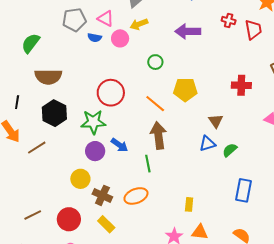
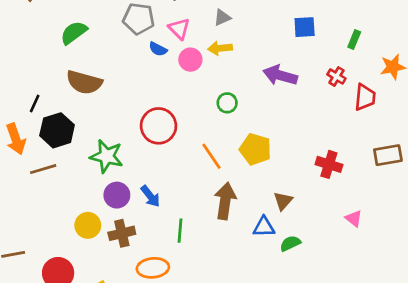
black hexagon: (54, 113) -> (57, 130), moved
green star: (93, 122) -> (107, 156), moved
brown arrow: (158, 136) -> (225, 201), moved
brown cross: (102, 195) -> (122, 233), moved, turned 36

